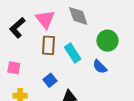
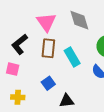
black L-shape: (17, 28) -> (20, 44), moved

